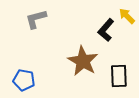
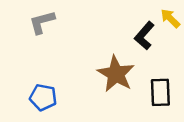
gray L-shape: (36, 19) -> (42, 22), moved

